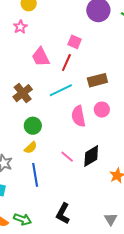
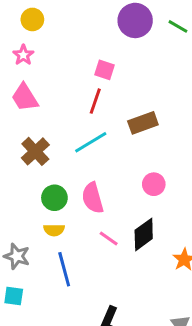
pink trapezoid: (41, 57) -> (25, 97), moved
pink circle: (102, 110) -> (154, 184), moved
pink semicircle: (78, 116) -> (93, 198), moved
yellow semicircle: (31, 148) -> (54, 230), turned 48

